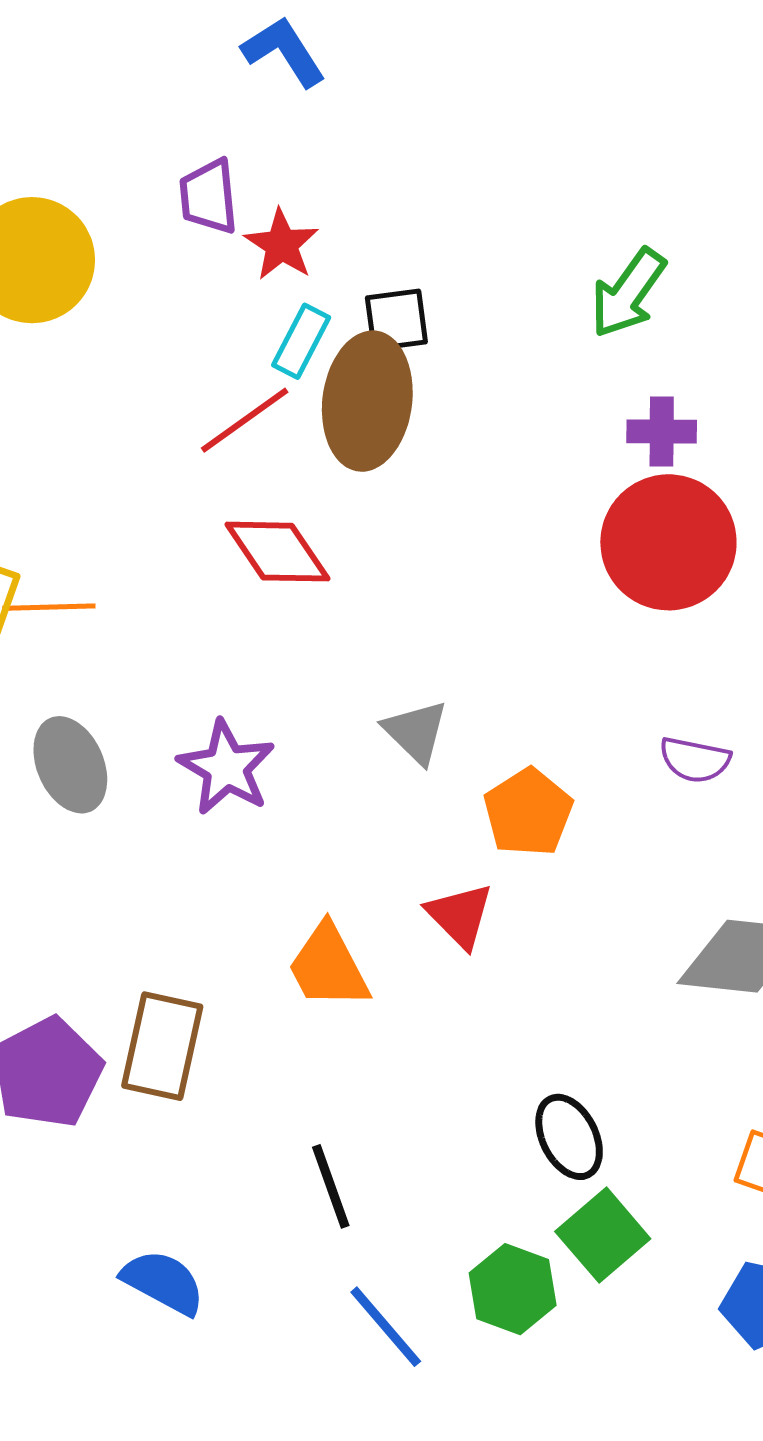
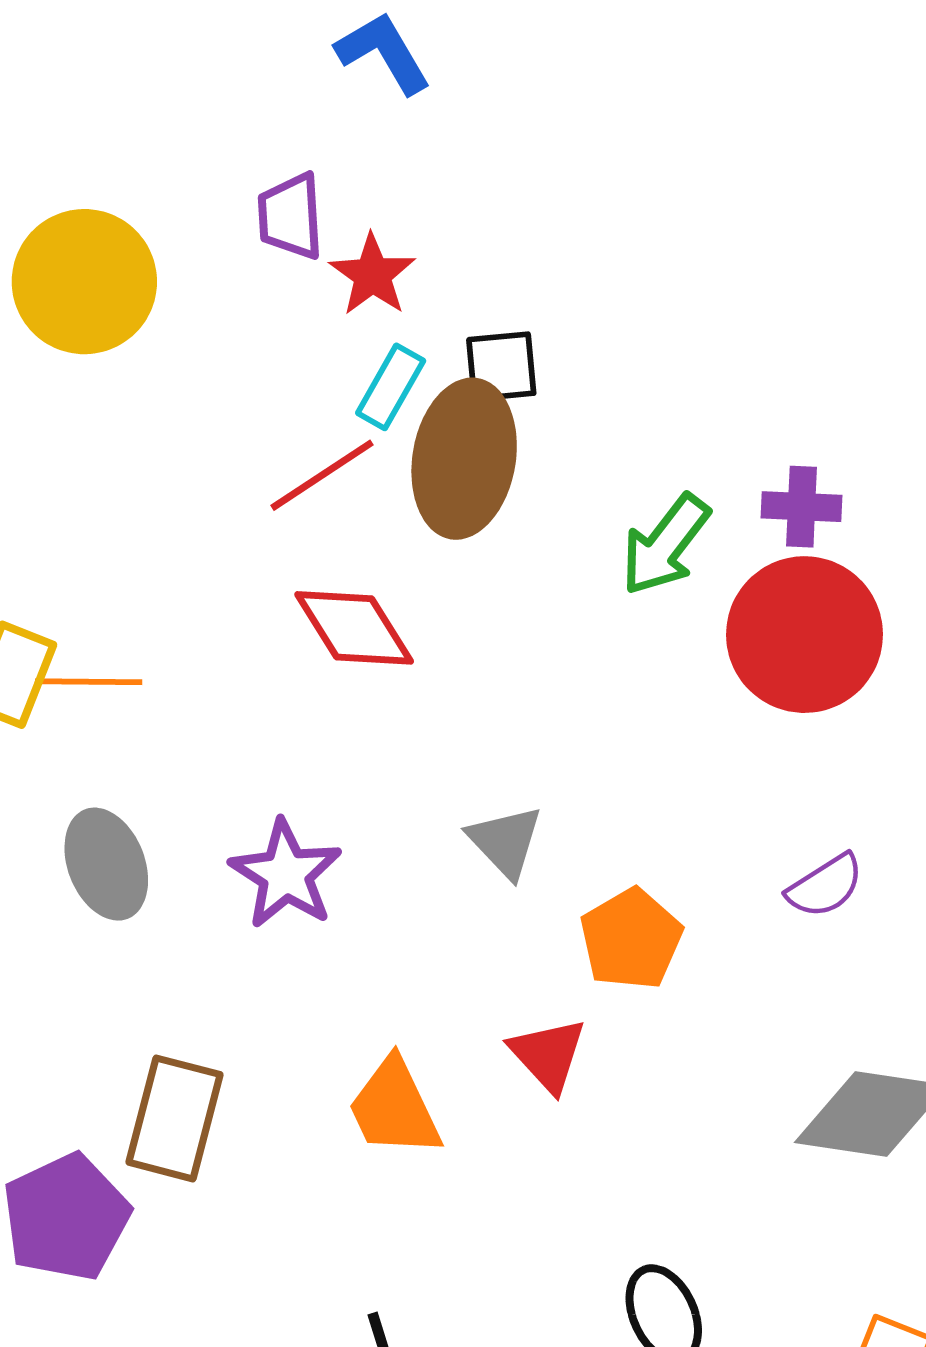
green arrow: (628, 293) -> (665, 545), moved
purple semicircle: (695, 760) -> (825, 886), turned -46
brown rectangle: (162, 1046) -> (174, 1118), moved

